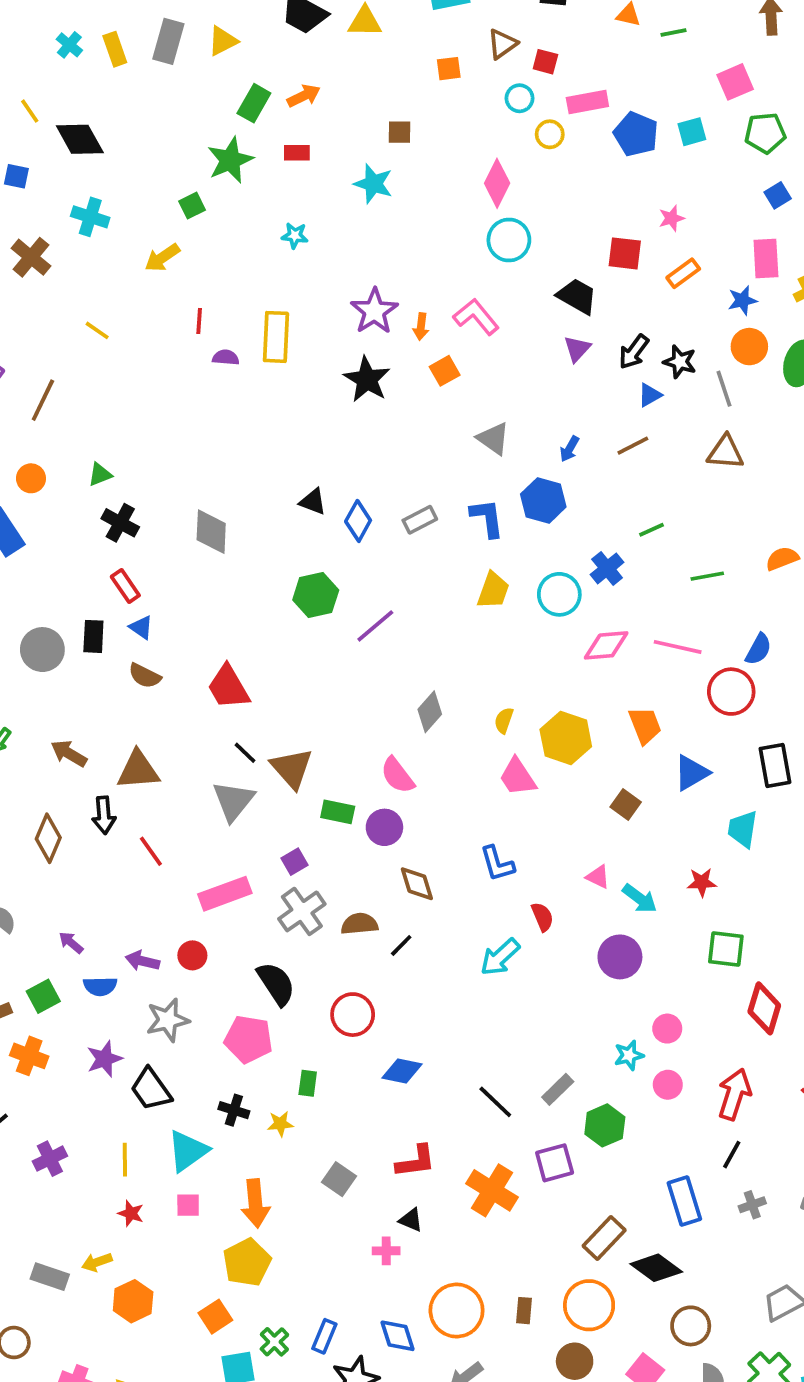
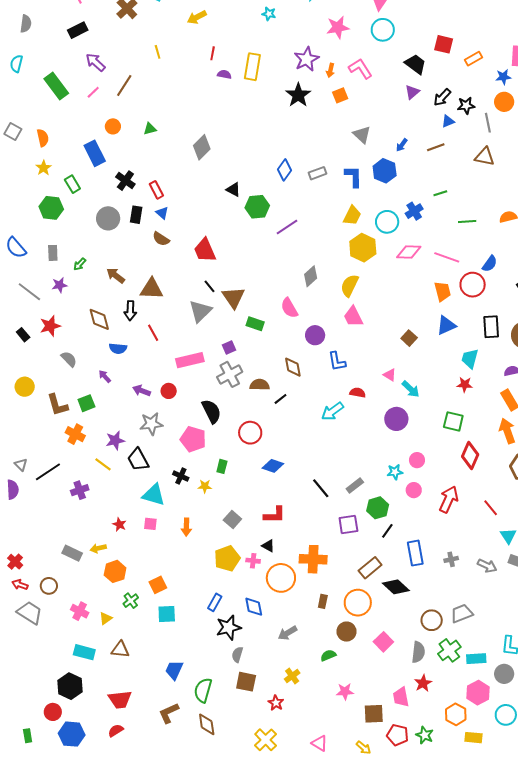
pink star: (671, 218) -> (338, 27), moved, size x1.6
yellow line: (97, 330) -> (158, 52), turned 32
black star: (680, 362) -> (466, 106), turned -30
black triangle: (313, 502) -> (233, 189), moved
black cross: (120, 523) -> (125, 181), moved
gray diamond: (211, 532) -> (202, 147), moved, turned 35
yellow semicircle: (504, 720) -> (350, 286), size x1.6
orange trapezoid: (645, 725) -> (442, 291), moved
yellow hexagon: (566, 738) -> (363, 248), moved
purple circle: (384, 827) -> (315, 335), moved
brown diamond: (48, 838) -> (99, 319), turned -45
red star: (702, 882) -> (465, 385), moved
red semicircle: (542, 917) -> (358, 393), turned -63
blue semicircle: (100, 986) -> (118, 348), moved
cyan triangle: (188, 1151) -> (154, 495), turned 45
black line: (732, 1155) -> (387, 531), moved
yellow line: (125, 1160) -> (103, 464), moved, turned -60
orange cross: (492, 1190) -> (313, 559), moved, turned -36
orange arrow: (255, 1203) -> (186, 527), size x0.7
yellow pentagon: (247, 1262) -> (227, 558), moved
orange circle: (457, 1311) -> (281, 578), moved
brown circle: (691, 1326) -> (432, 620), moved
green cross: (274, 1342) -> (131, 601), moved

